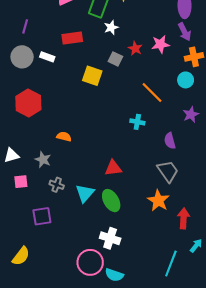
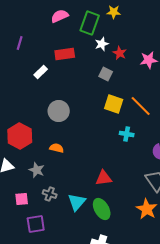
red star: (135, 48) -> (120, 53), moved
gray circle: (22, 57) -> (59, 111), moved
white rectangle: (47, 57) -> (41, 72), turned -64
yellow square: (92, 76) -> (114, 104), moved
red hexagon: (28, 103) -> (20, 136), moved
pink square: (21, 182) -> (22, 199), moved

